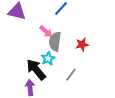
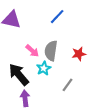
pink arrow: (46, 32) -> (32, 51), moved
black arrow: (36, 70) -> (19, 75), moved

